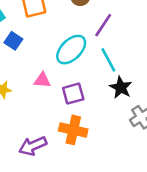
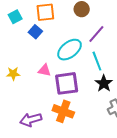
blue square: (13, 41) -> (35, 32), moved
purple square: (73, 94) -> (67, 83), size x1.4

